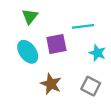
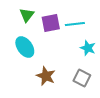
purple square: (56, 44) -> (51, 23), moved

